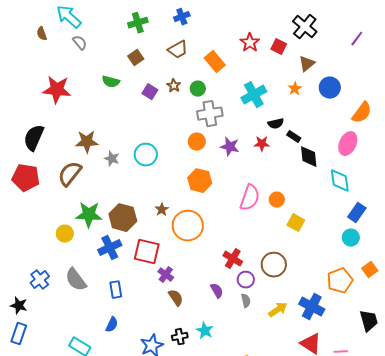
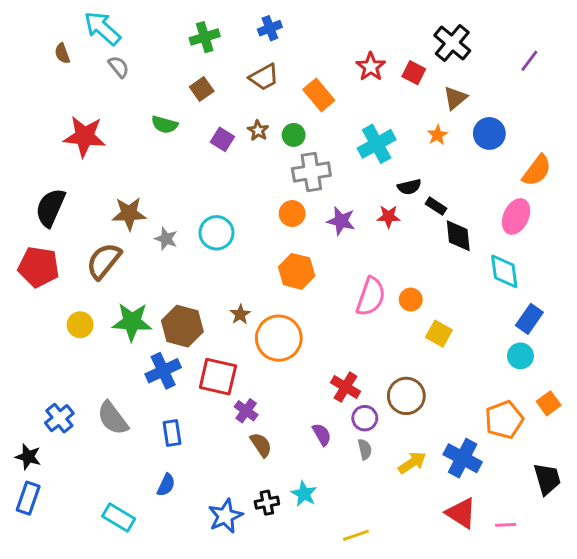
yellow circle: (65, 234) -> (80, 325), moved

